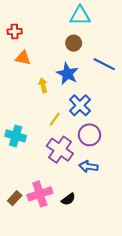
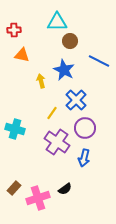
cyan triangle: (80, 16) -> (57, 22), moved
blue arrow: (88, 167) -> (84, 158), turned -84
pink cross: (40, 194) -> (38, 198), moved

